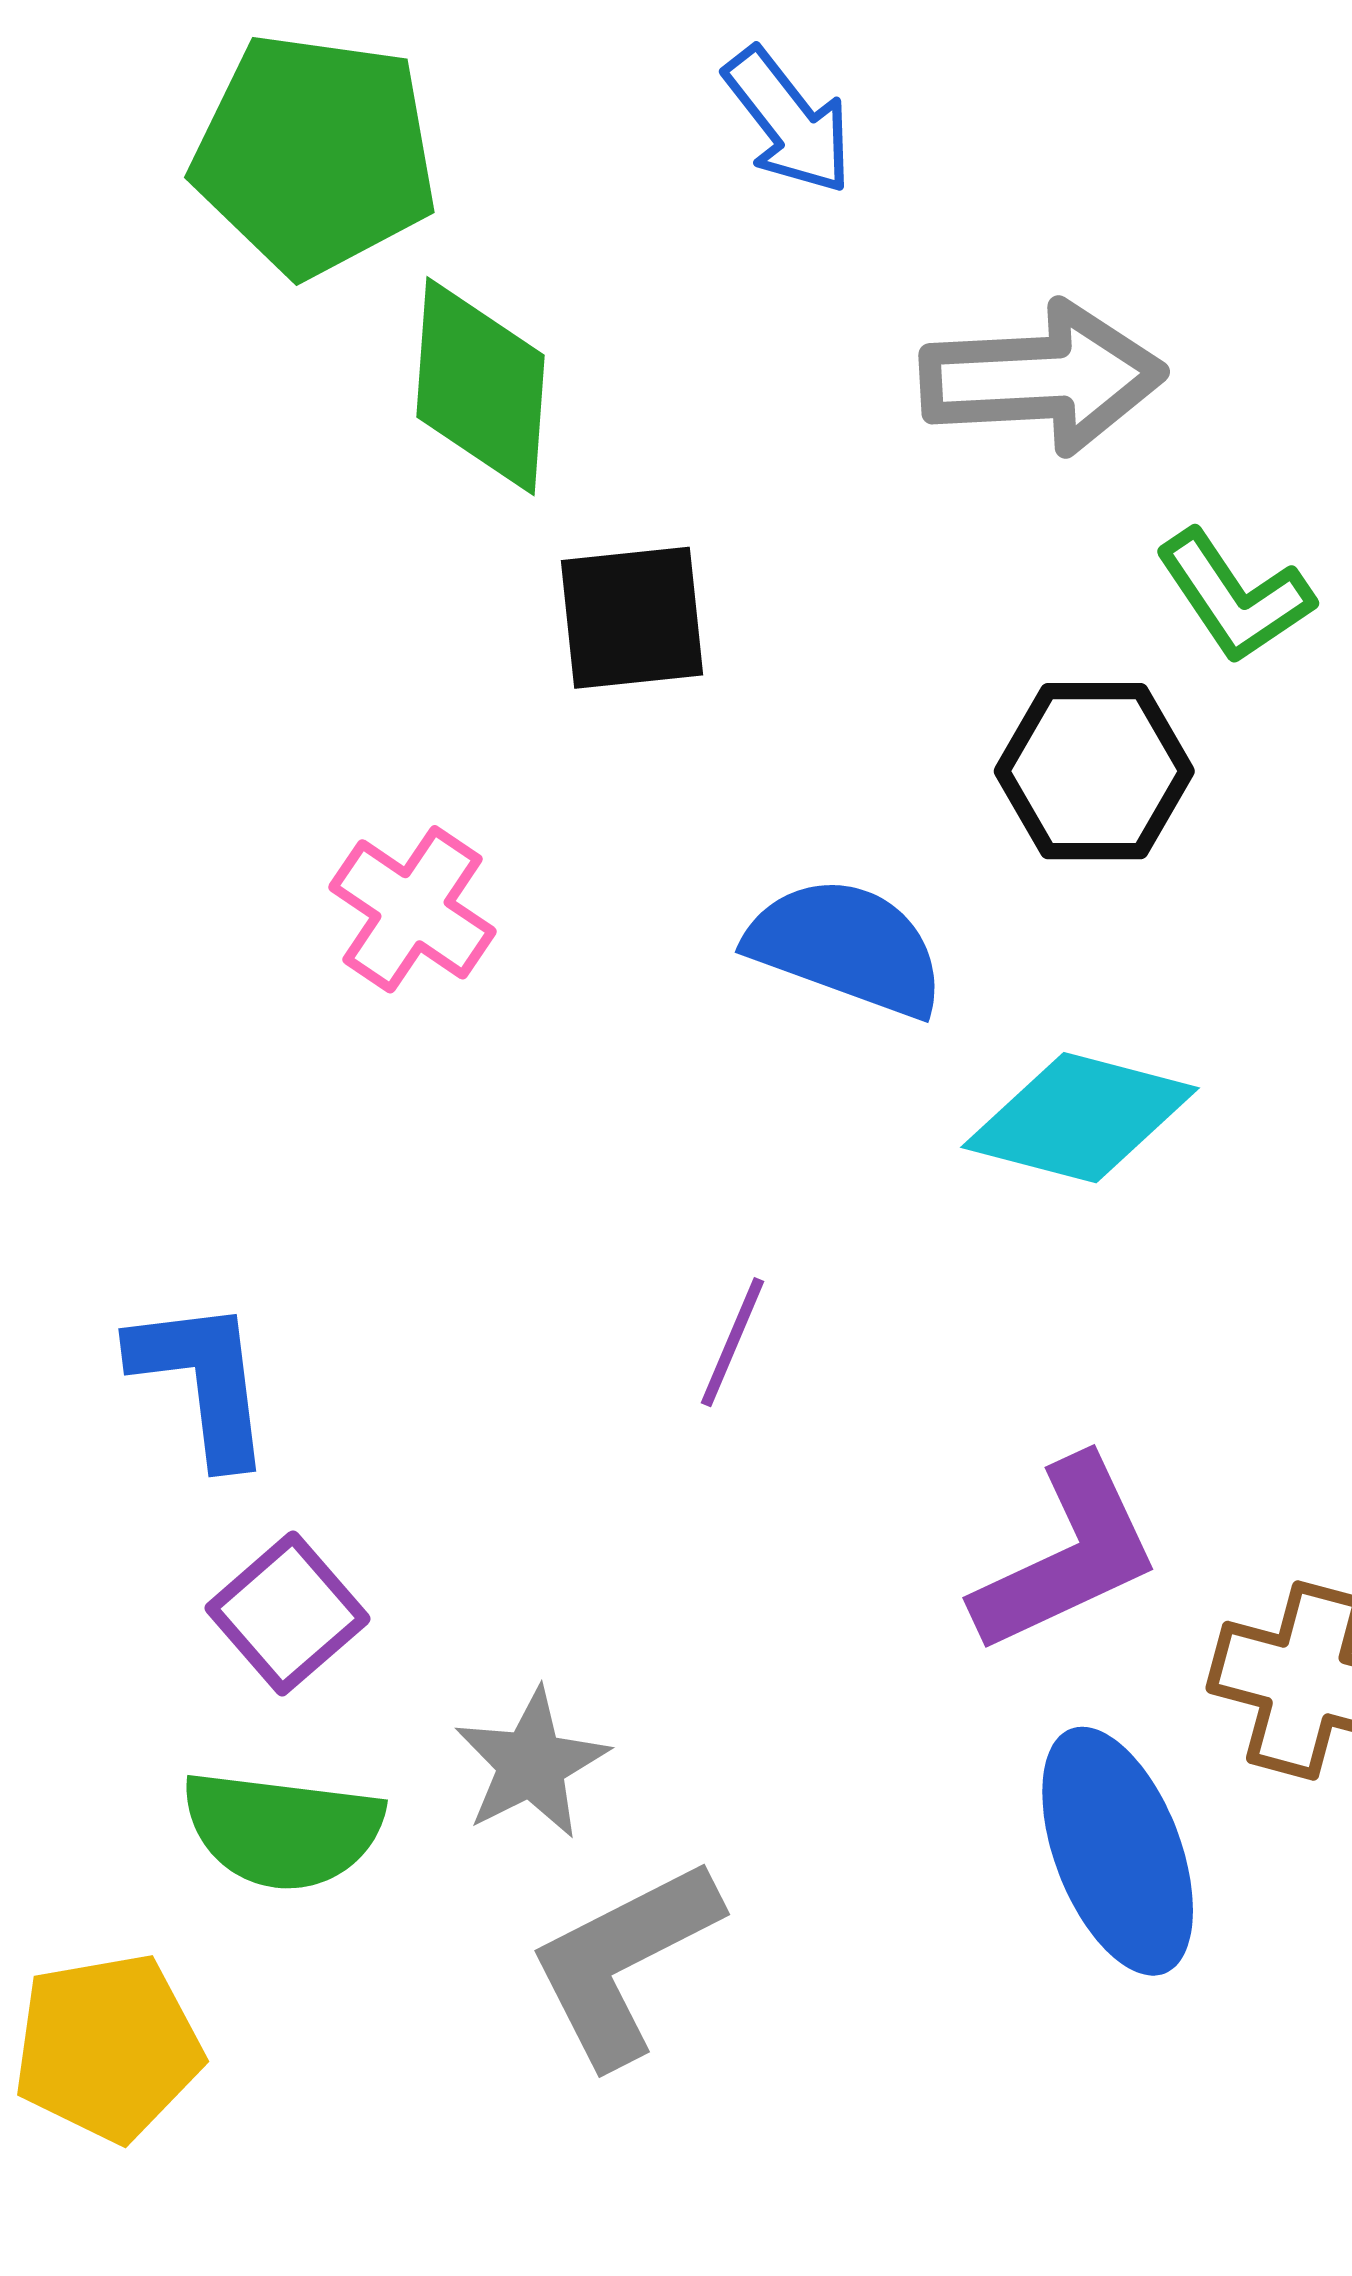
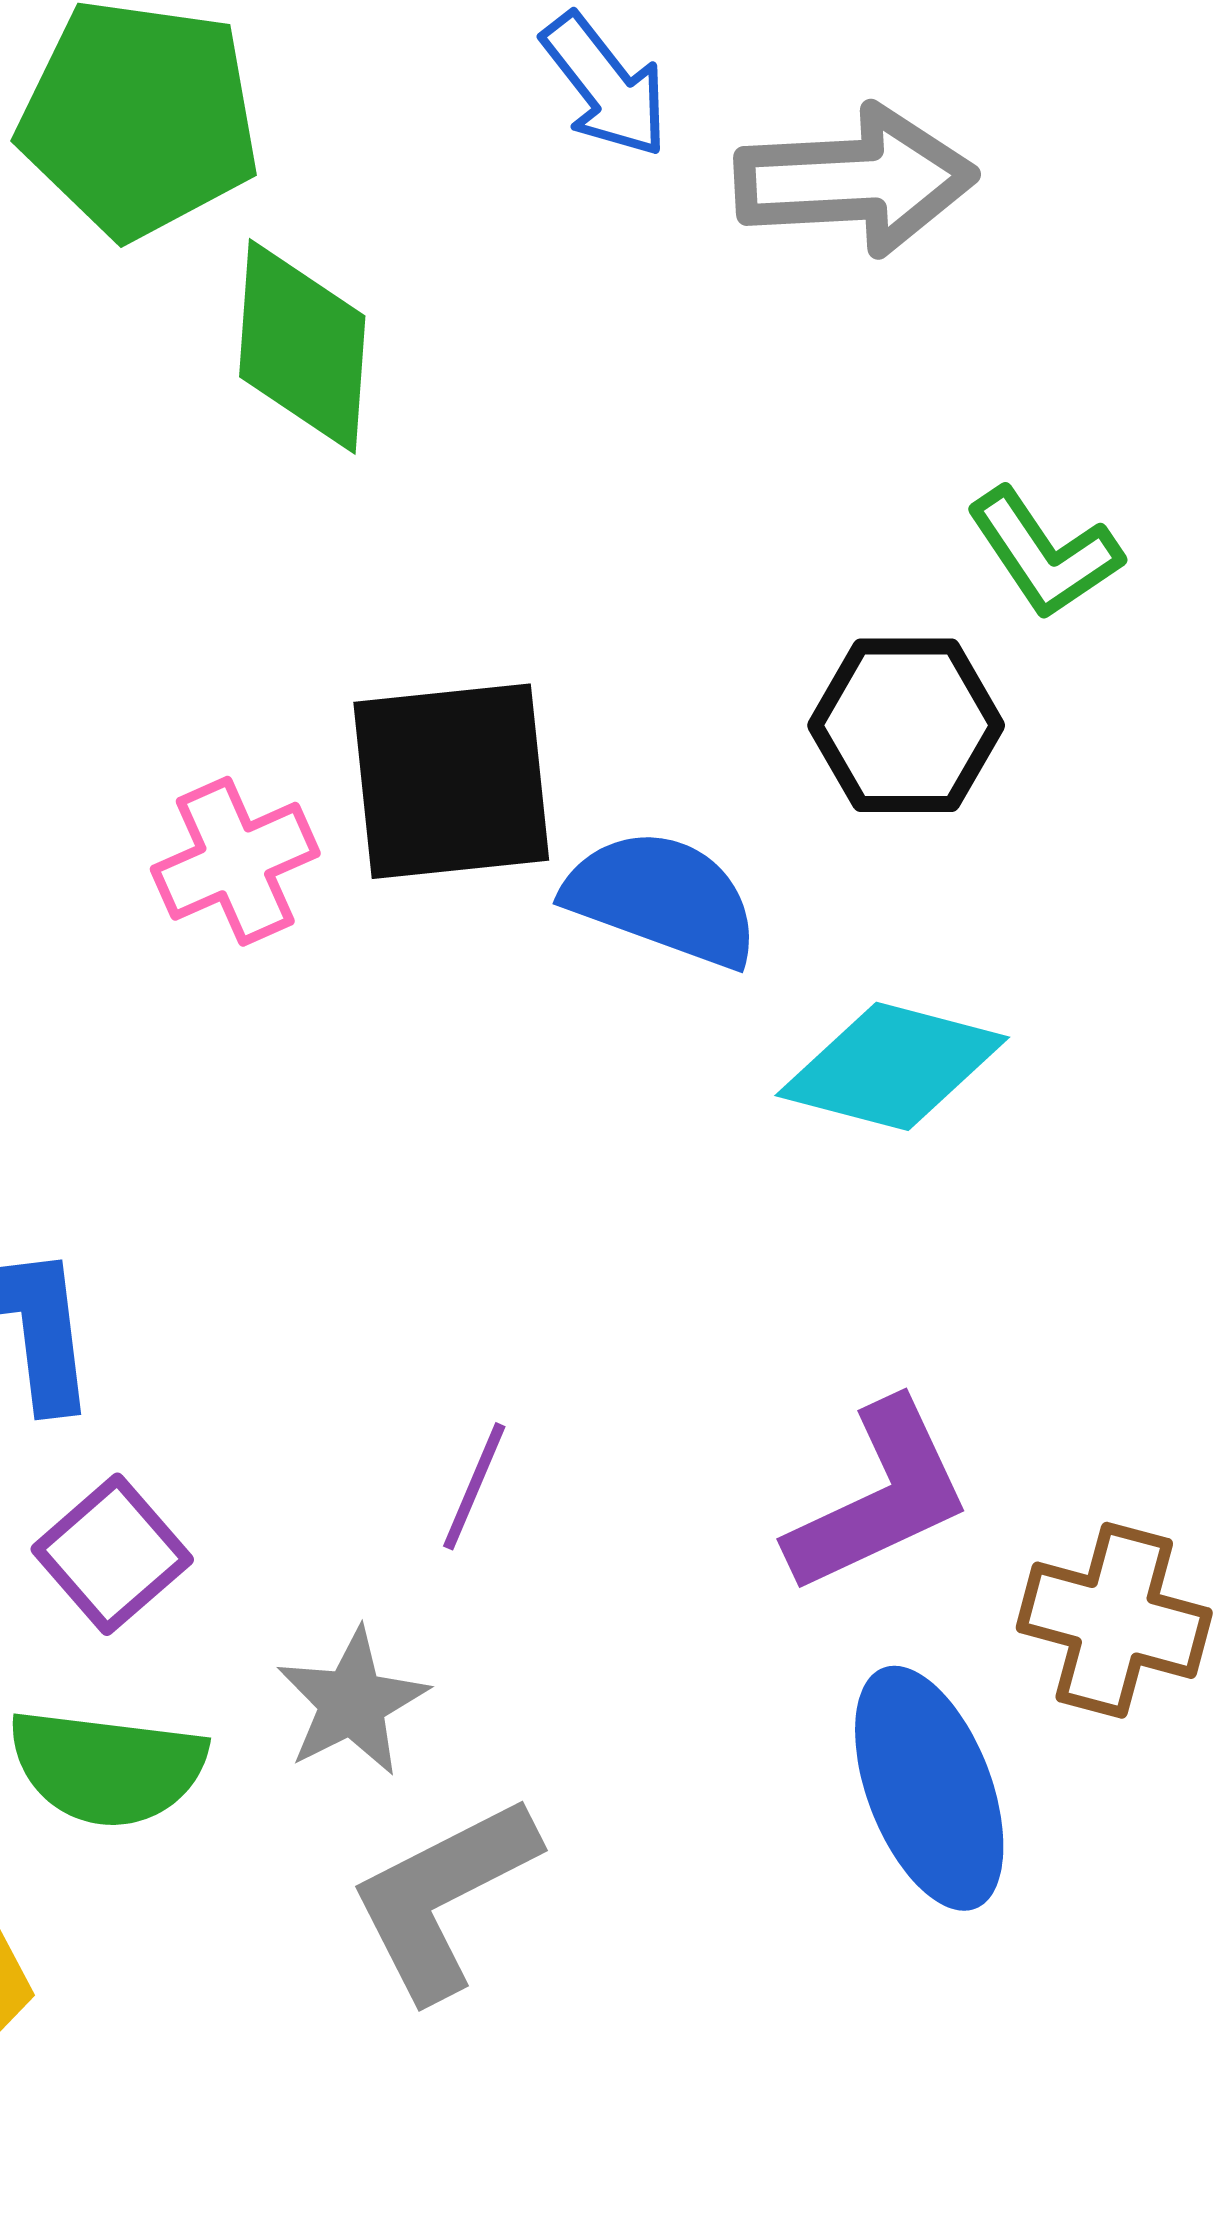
gray arrow: (1042, 378) -> (855, 180), moved
black square: (632, 618) -> (451, 781), moved, size x1.4
pink cross: (413, 909) -> (235, 861), turned 32
purple line: (733, 1342) -> (474, 1486), moved

